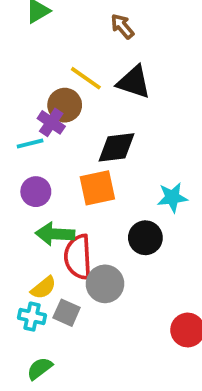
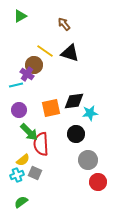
black diamond: (117, 147) -> (74, 101), moved
green arrow: (55, 234) -> (29, 132), turned -138
gray circle: (105, 284) -> (88, 160), moved
cyan cross: (32, 317) -> (17, 175), turned -32

